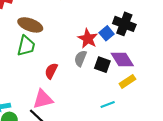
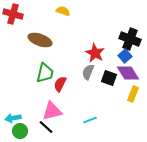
blue square: (107, 33) -> (125, 56), moved
green trapezoid: (26, 46) -> (45, 73), moved
yellow rectangle: (127, 81) -> (133, 94), turned -35
cyan line: (108, 104) -> (90, 120), moved

